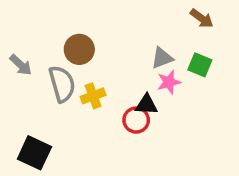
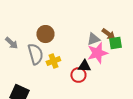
brown arrow: (202, 18) -> (108, 34), moved
green square: (200, 65) -> (115, 43), turned -32
pink star: (169, 82) -> (97, 53), size x1.5

